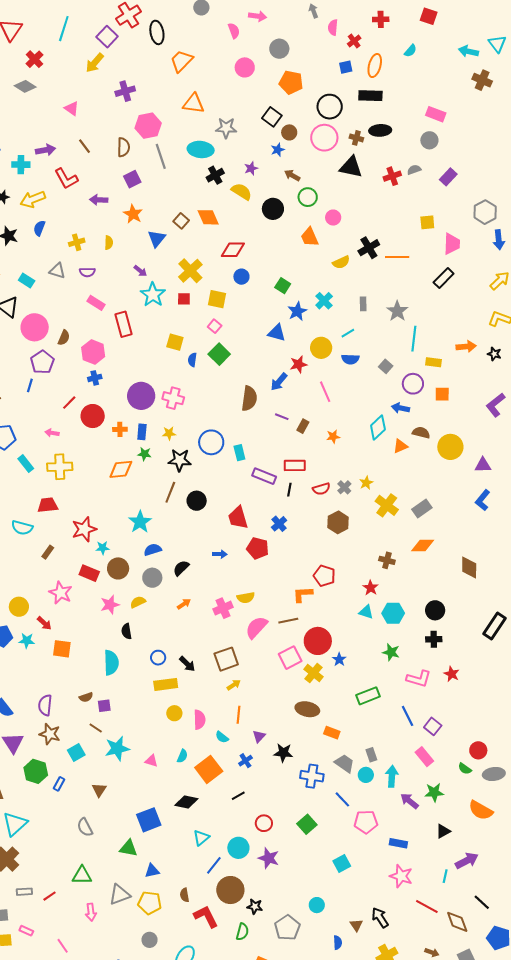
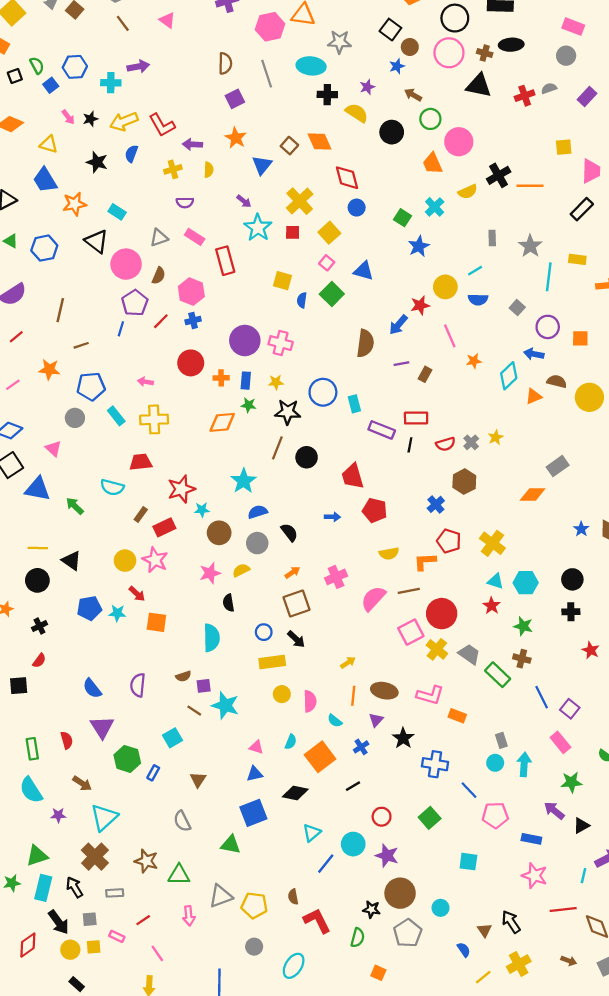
pink hexagon: (148, 126) -> (270, 27), moved
brown line: (84, 146) -> (123, 23), moved
black cross: (215, 175) -> (327, 95), turned 30
red L-shape: (66, 179) -> (162, 125), moved
purple arrow: (99, 200) -> (192, 144), moved
pink circle: (333, 218) -> (459, 142), size x1.6
red diamond: (233, 250) -> (347, 178), turned 75
gray triangle: (57, 271) -> (159, 238), moved, turned -36
yellow square: (217, 299) -> (329, 233), turned 36
cyan cross: (324, 301) -> (435, 207), moved
blue triangle: (277, 333) -> (364, 271), moved
yellow rectangle: (433, 362) -> (577, 259), moved
red line: (69, 403) -> (161, 321), moved
purple line: (282, 417) -> (401, 364), turned -32
orange star: (333, 437) -> (474, 361), moved
yellow cross: (387, 505) -> (492, 543), moved
blue cross: (279, 524) -> (436, 504), moved
orange diamond: (423, 546) -> (533, 494), moved
brown cross: (387, 560) -> (522, 659), moved
black semicircle: (181, 568) -> (289, 532), turned 96
red rectangle: (89, 573) -> (164, 527), moved, turned -48
red star: (371, 588) -> (492, 606), moved
yellow semicircle: (246, 598) -> (389, 553), moved
yellow circle: (19, 607) -> (125, 561), moved
brown square: (226, 659) -> (296, 603), moved
blue star: (339, 659) -> (581, 529), moved
pink L-shape: (419, 679) -> (430, 695), moved
green rectangle: (368, 696) -> (498, 675), turned 65
brown ellipse: (307, 709) -> (384, 691), moved
brown star: (50, 734) -> (146, 861), moved
cyan star: (117, 749) -> (225, 705), moved, turned 30
black star: (283, 753) -> (403, 738), turned 30
gray trapezoid: (345, 763) -> (469, 654), moved
purple arrow: (409, 801) -> (554, 811), moved
cyan square: (342, 863) -> (468, 862), turned 36
blue triangle: (152, 871) -> (255, 774), moved
brown circle: (230, 890) -> (400, 893), moved
red line: (49, 896) -> (143, 920), moved
red line: (427, 907) -> (563, 910), turned -35
blue semicircle: (338, 943) -> (464, 950), turned -32

